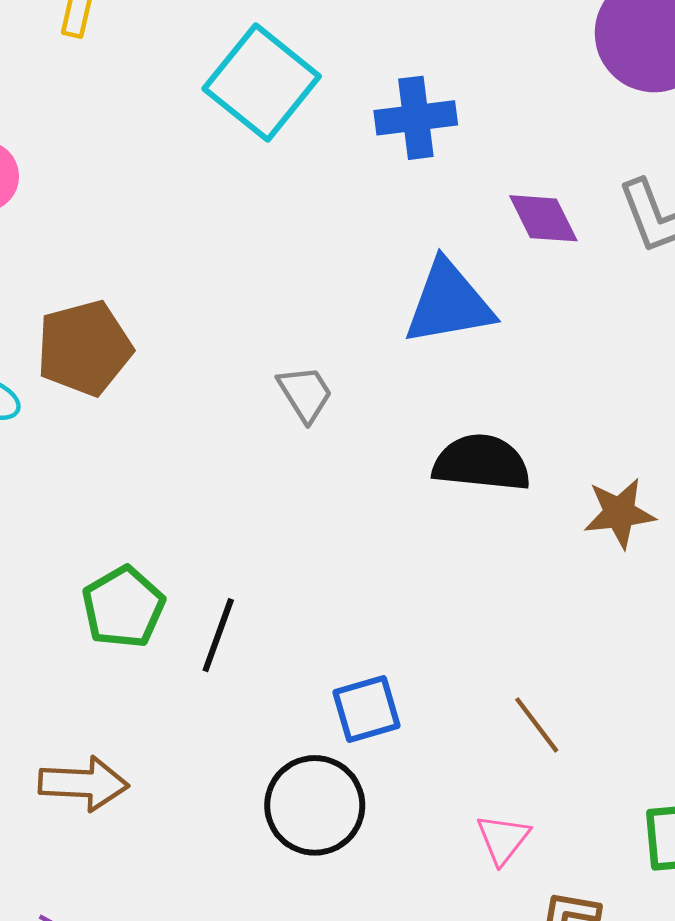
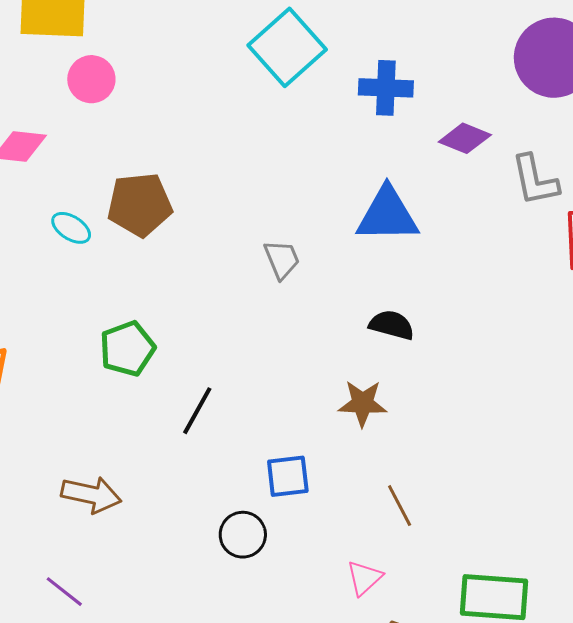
purple diamond: (543, 218) -> (465, 138), moved, turned -51
black semicircle: (482, 463) -> (392, 325), size x0.7
brown star: (619, 513) -> (363, 403), moved
green pentagon: (123, 607) -> (127, 349), moved
black circle: (315, 805) -> (243, 535), size x0.7

